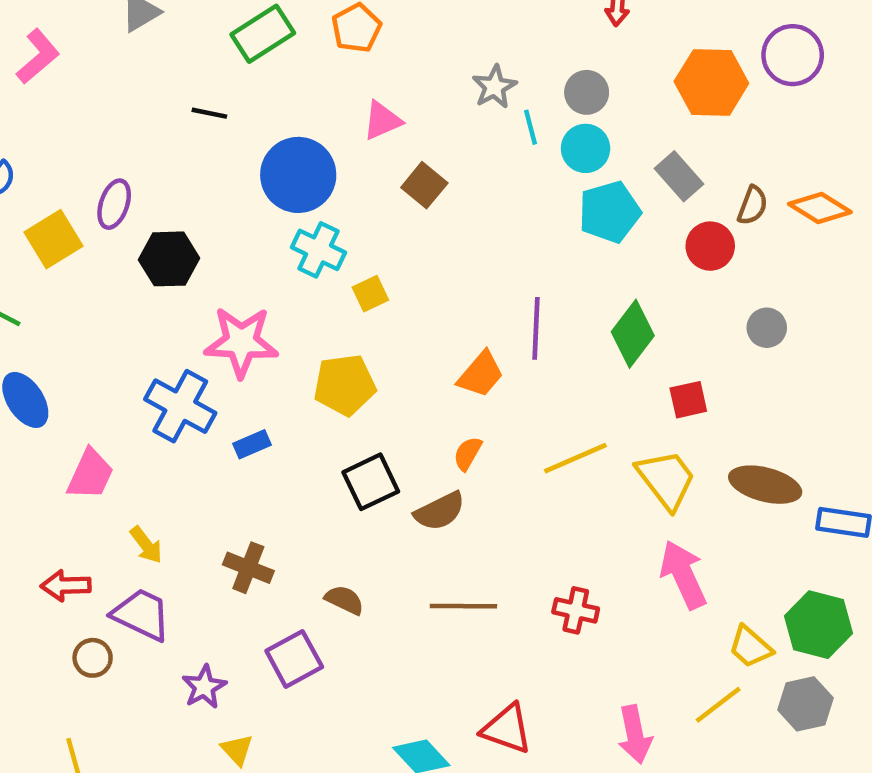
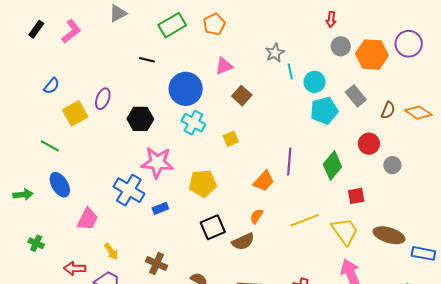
gray circle: (587, 92) -> (341, 46), moved
red circle: (710, 246) -> (369, 144), moved
black hexagon: (169, 259) -> (140, 119), moved
yellow square: (370, 294) -> (231, 139), moved

